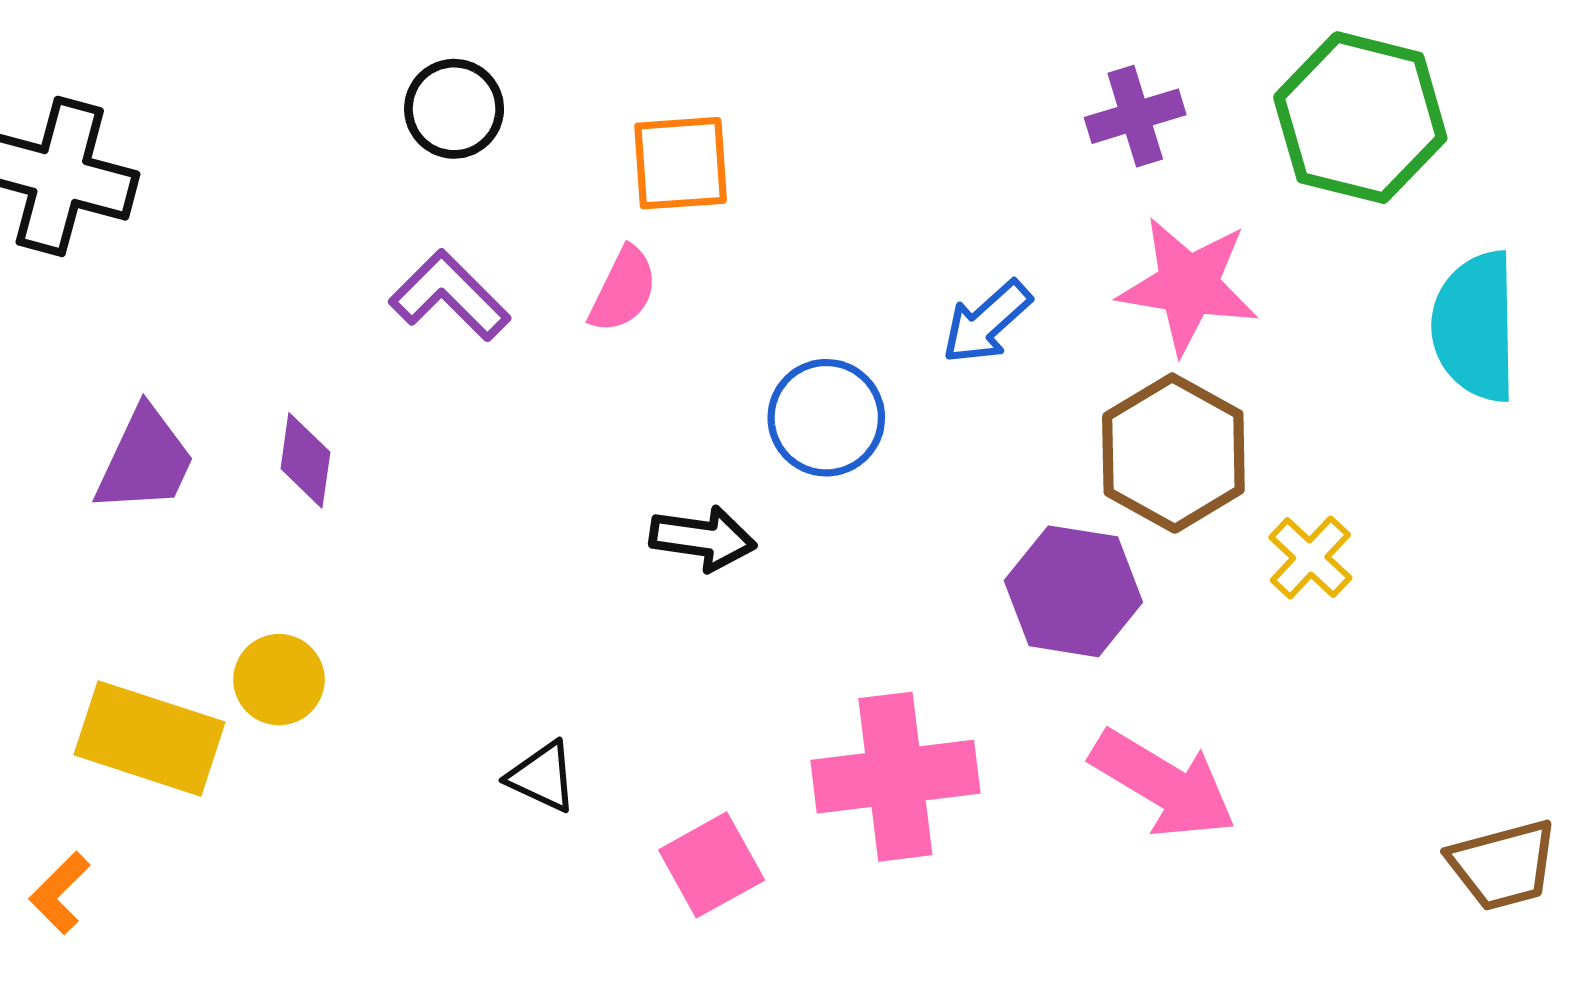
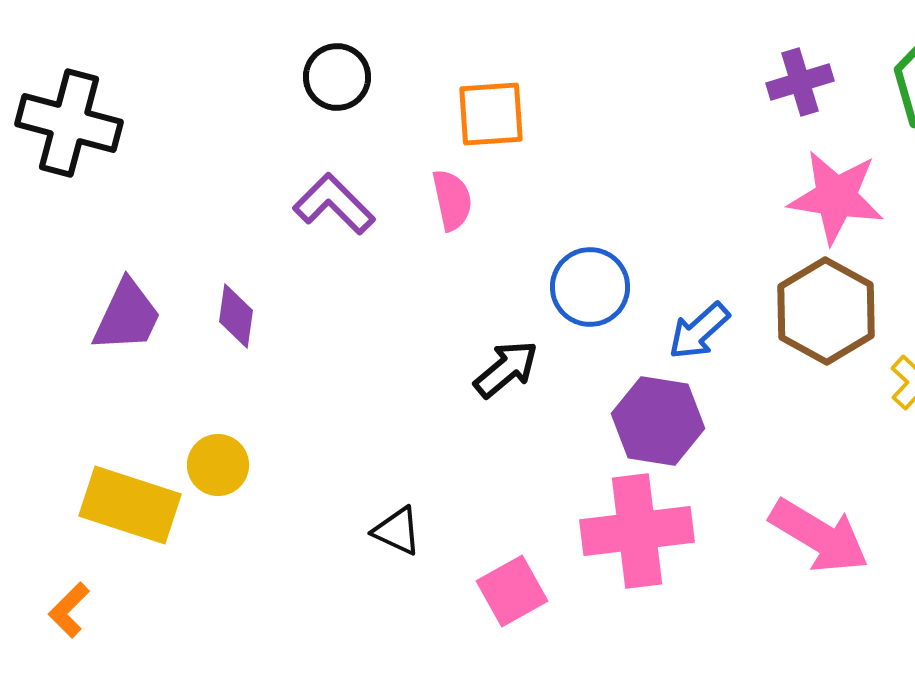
pink semicircle: (623, 290) -> (452, 200), turned -38
blue arrow: (987, 322) -> (699, 331), moved
black arrow: (703, 538) -> (506, 369), turned -48
purple hexagon: (1073, 591) -> (658, 421), moved

